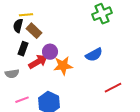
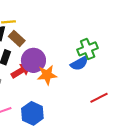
green cross: (102, 14) -> (88, 49), moved
purple circle: (50, 52) -> (33, 60), size x1.5

